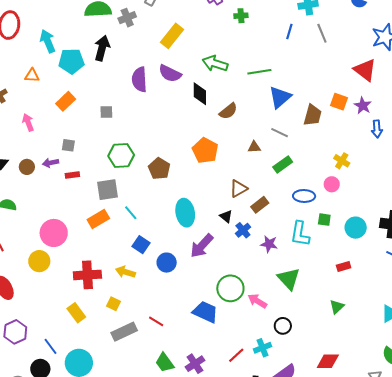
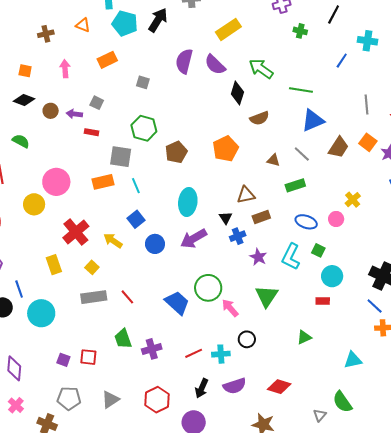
gray line: (322, 33) -> (366, 105), moved
cyan circle: (356, 228) -> (332, 276), moved
red cross: (87, 275) -> (76, 232), turned 36

